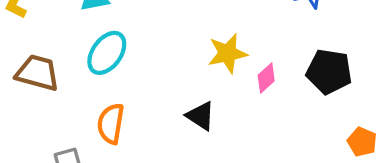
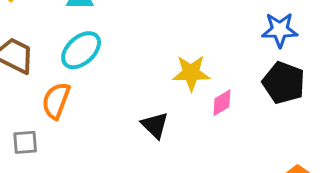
black pentagon: (329, 72) -> (284, 83), moved
orange semicircle: (111, 124) -> (56, 101), moved

